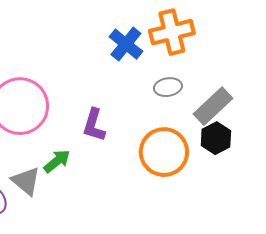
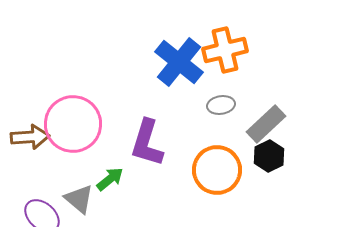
blue cross: (126, 44) -> (179, 62), size x1.4
purple L-shape: (94, 125) -> (147, 143), size x1.4

